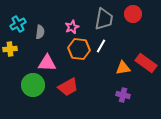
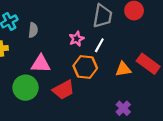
pink star: (72, 27) -> (77, 39), moved
orange hexagon: (79, 49) -> (85, 67), moved
purple cross: (123, 95) -> (123, 108), moved, turned 32

